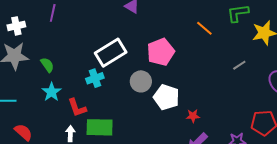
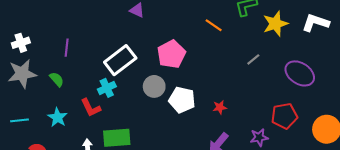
purple line: (53, 13) -> (67, 48), moved
cyan star: (52, 92) -> (57, 117), moved
red L-shape: (77, 108) -> (91, 108), moved
red star: (193, 116) -> (220, 107), moved

